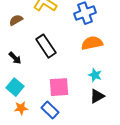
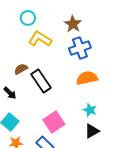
brown semicircle: (16, 20) -> (21, 69), moved
pink square: (59, 87) -> (54, 122), turned -30

